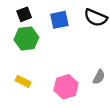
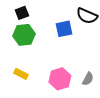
blue square: (59, 20) -> (64, 29), moved
gray semicircle: (99, 77) -> (88, 79), moved

